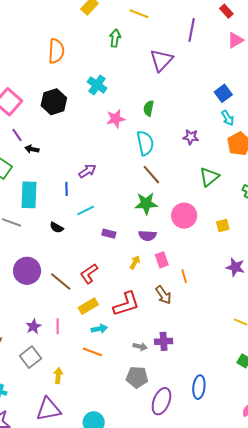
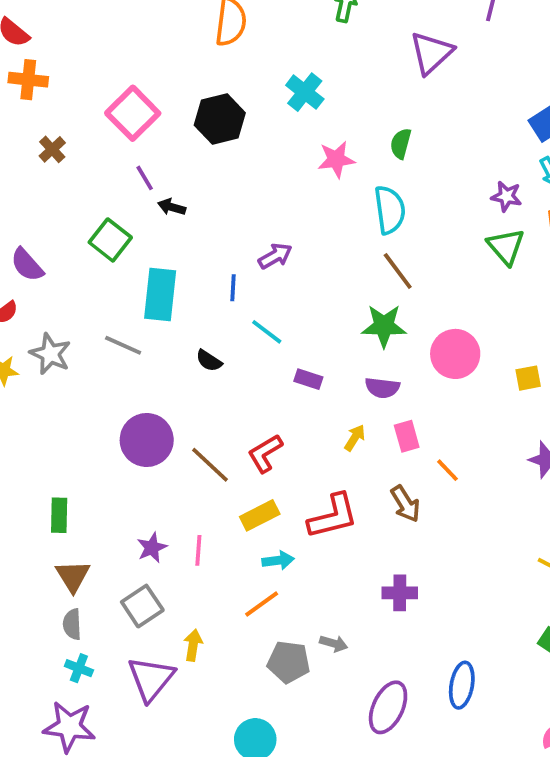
purple star: (191, 137) -> (506, 196), moved
green triangle: (209, 177) -> (506, 246), moved, turned -35
cyan line: (86, 211) -> (267, 332), turned 60
orange line: (184, 276) -> (448, 470), turned -32
gray arrow: (140, 347) -> (334, 644), moved
orange line: (92, 352) -> (262, 604), turned -60
gray pentagon: (137, 377) -> (289, 662), moved
purple triangle: (49, 409) -> (151, 679), moved, turned -44

